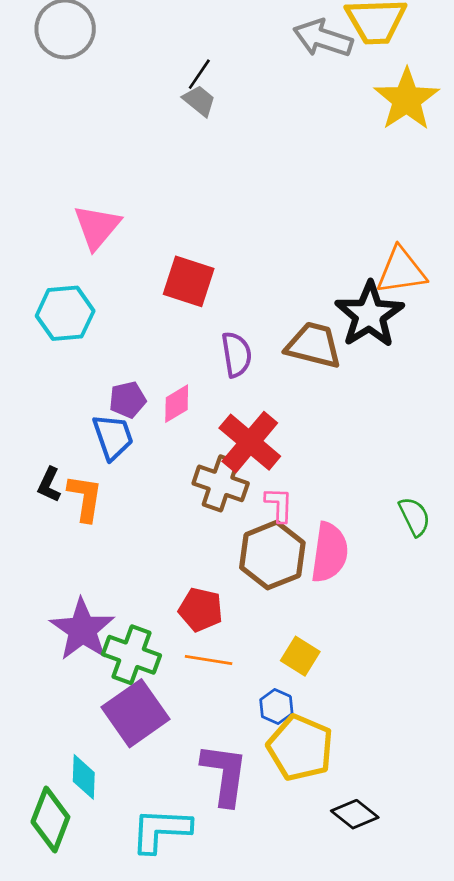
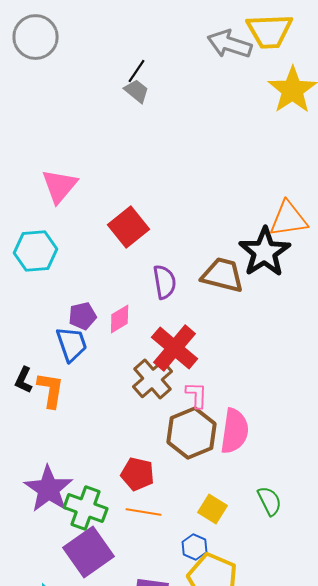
red square: (189, 281) -> (129, 227), turned 33
brown cross: (221, 483) -> (153, 379), turned 30
green semicircle: (415, 517) -> (270, 501), moved

